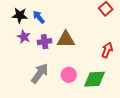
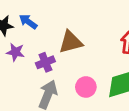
purple cross: (45, 42) -> (45, 62), moved

